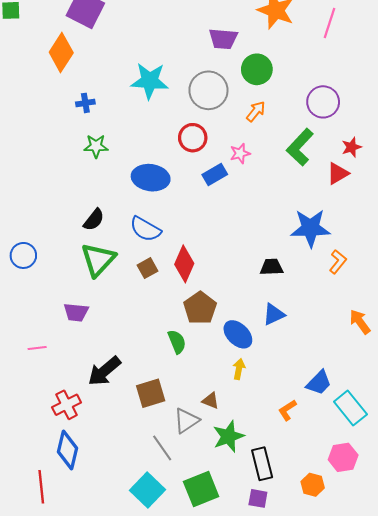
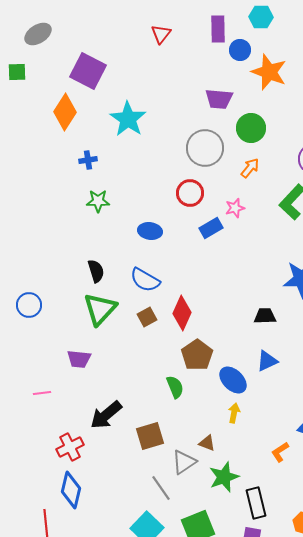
cyan star: (150, 81) -> (128, 119), moved, turned 30
blue ellipse: (151, 178) -> (150, 231), size x0.7
black semicircle: (94, 220) -> (96, 271), turned -55

